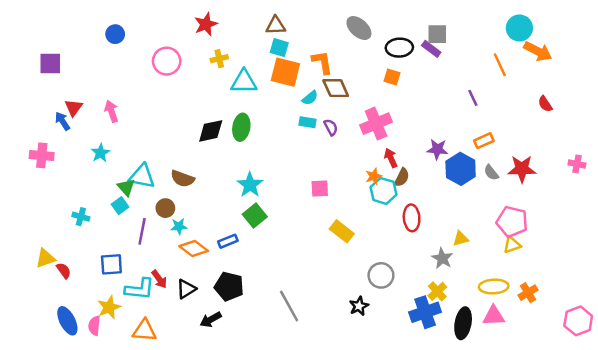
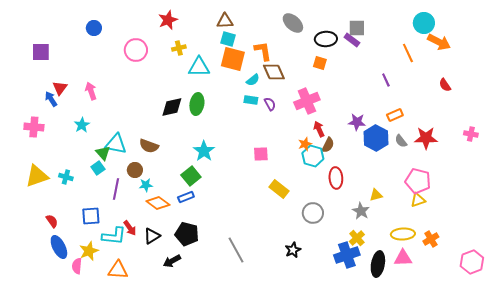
green square: (255, 215) -> (191, 176), moved
yellow triangle: (45, 258) -> (37, 176), moved, size x1.4
gray circle: (381, 275) -> (313, 213), moved
blue ellipse: (67, 321) -> (59, 247), moved

